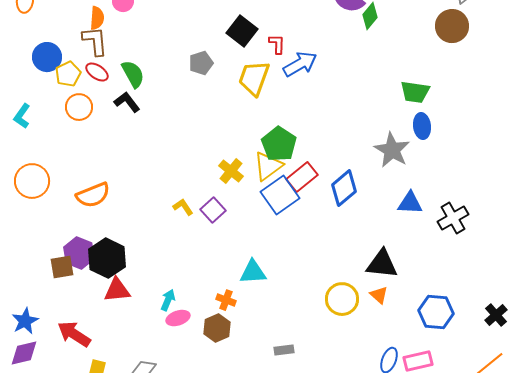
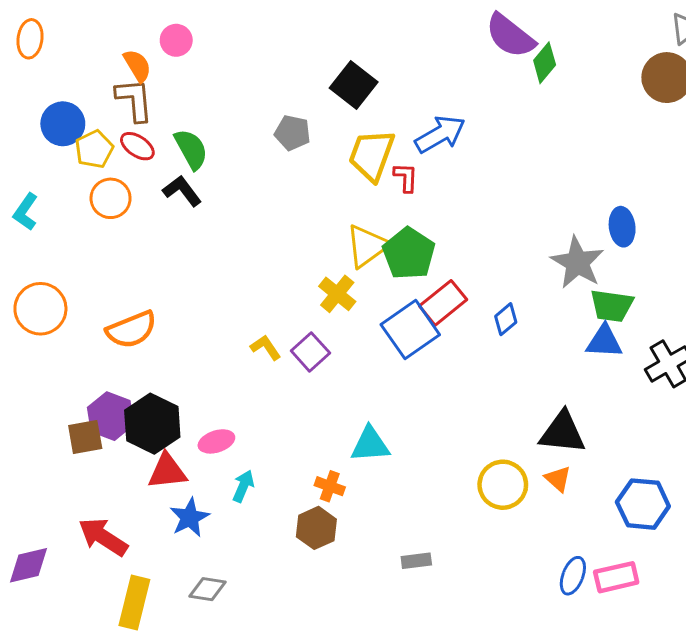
orange semicircle: (97, 18) -> (137, 66), turned -35
red L-shape: (277, 44) -> (406, 177), moved
gray pentagon: (201, 63) -> (293, 133), turned 30
green trapezoid: (415, 92) -> (612, 306), moved
yellow triangle: (268, 166) -> (367, 246), moved
blue diamond: (344, 188) -> (506, 319), size x0.6
pink ellipse: (178, 318) -> (216, 441), moved
blue star: (25, 321) -> (190, 518), moved

